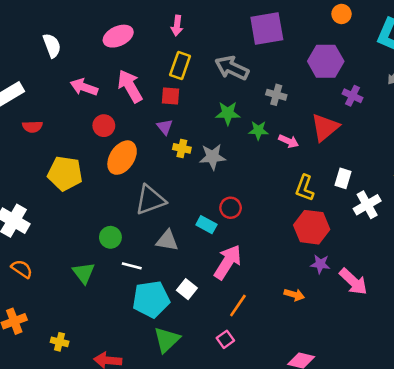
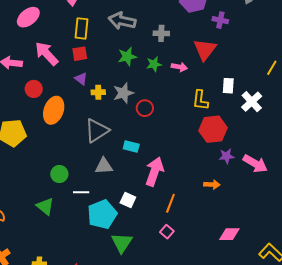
gray triangle: (150, 200) -> (97, 131), moved
red circle: (231, 208) -> (145, 108), moved

